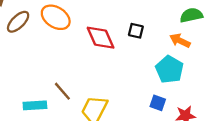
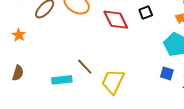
black square: (136, 31) -> (146, 13), turned -32

